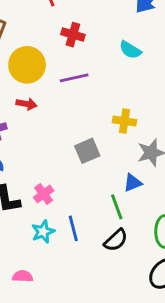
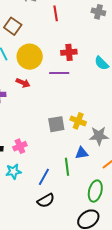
red cross: (73, 35) -> (69, 52), moved, turned -35
yellow cross: (124, 121) -> (78, 121), moved
blue line: (73, 228) -> (44, 177), moved, turned 30
black semicircle: (116, 240) -> (46, 201), moved

